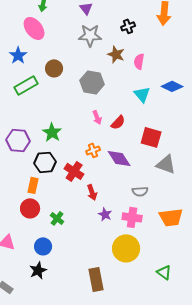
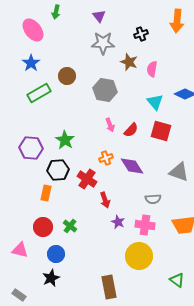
pink ellipse: (34, 28) -> (33, 30), moved
red square: (151, 137) -> (161, 131), moved
red circle: (30, 208) -> (43, 227), moved

